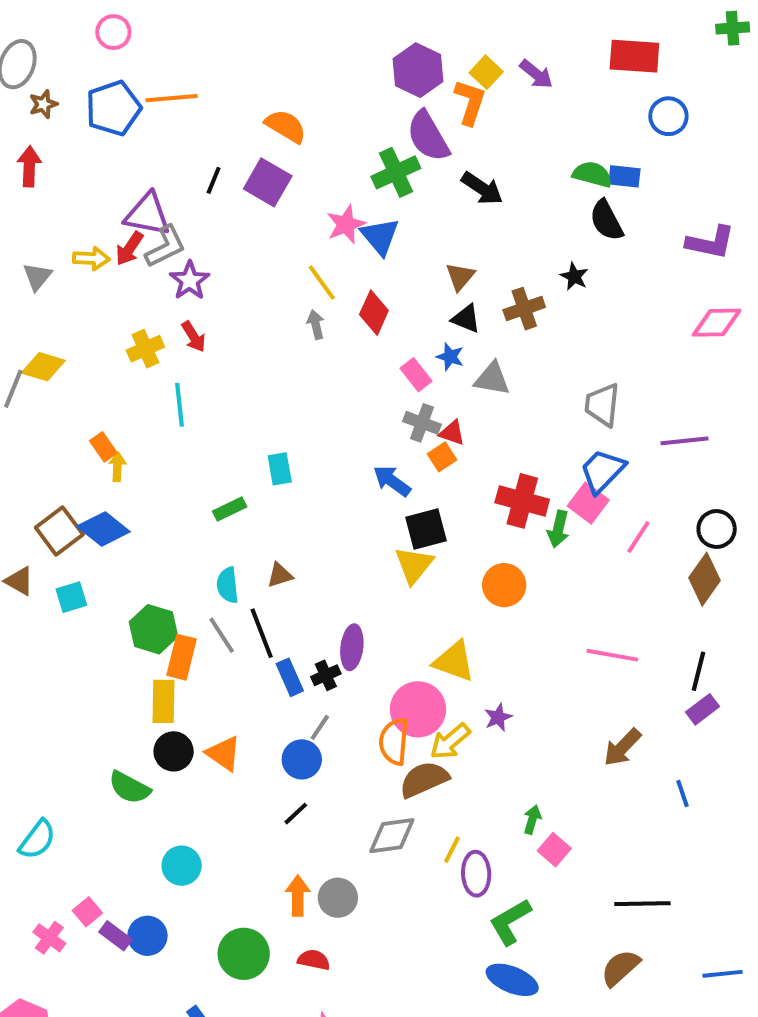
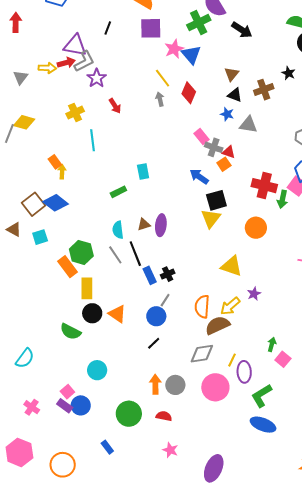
purple square: (268, 182) -> (151, 28), moved, turned -30
red arrow: (129, 248) -> (66, 63), turned -138
red arrow: (194, 337) -> (115, 106), moved
pink rectangle: (416, 375) -> (201, 137), moved
purple ellipse: (352, 647) -> (161, 225), moved
orange rectangle: (182, 657) -> (67, 267), moved, turned -50
pink circle: (418, 709) -> (215, 387), moved
pink square: (87, 912) -> (67, 392), moved

